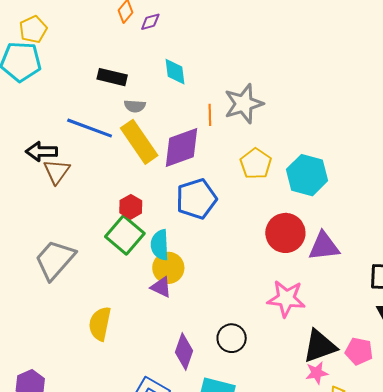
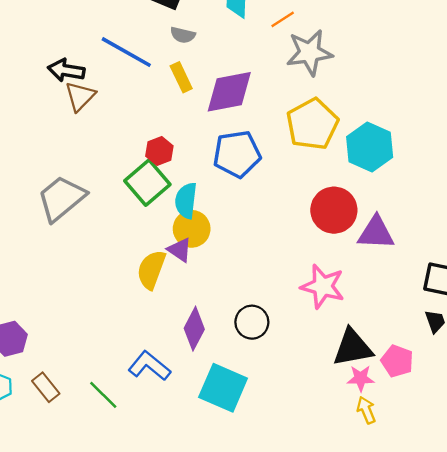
orange line: (210, 115) -> (283, 19), moved, turned 50
yellow rectangle: (139, 142) -> (181, 77), size x0.6
yellow pentagon: (256, 164) -> (312, 124), size x1.4
yellow semicircle: (100, 324) -> (151, 270), moved
pink star: (317, 373) -> (361, 378), moved

